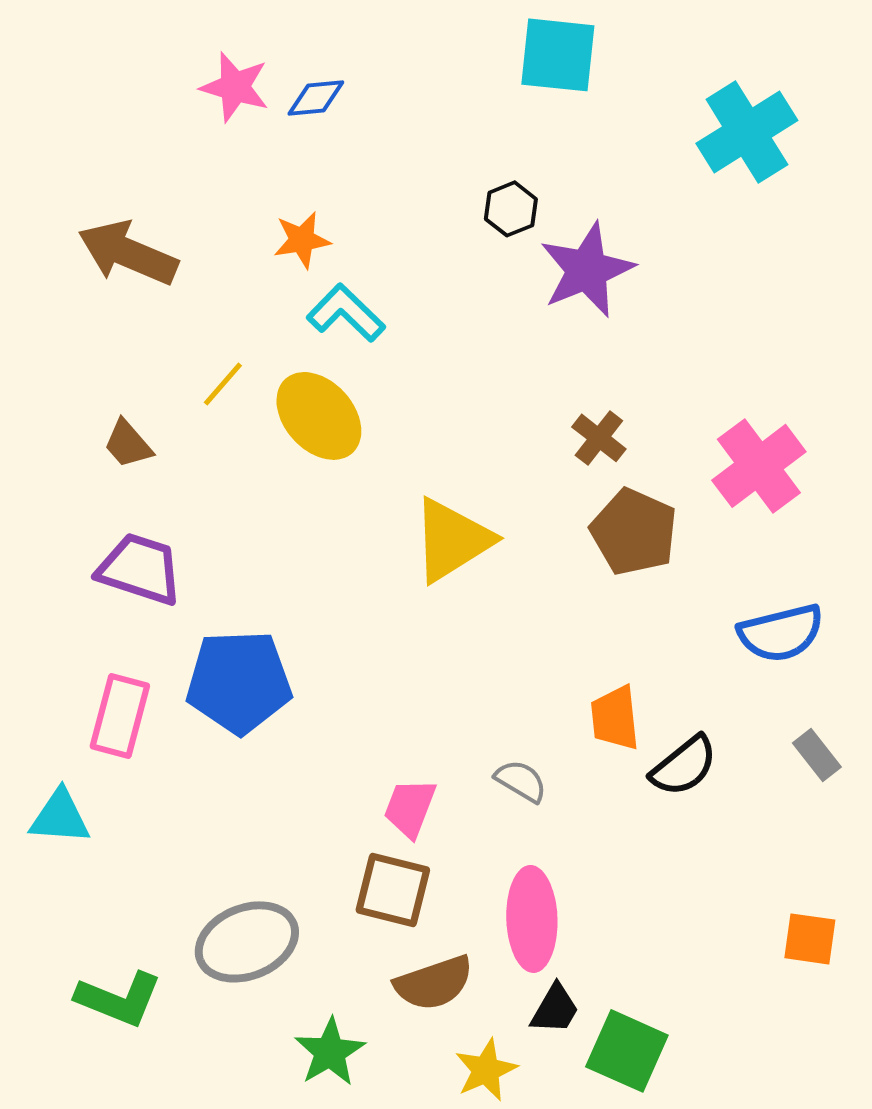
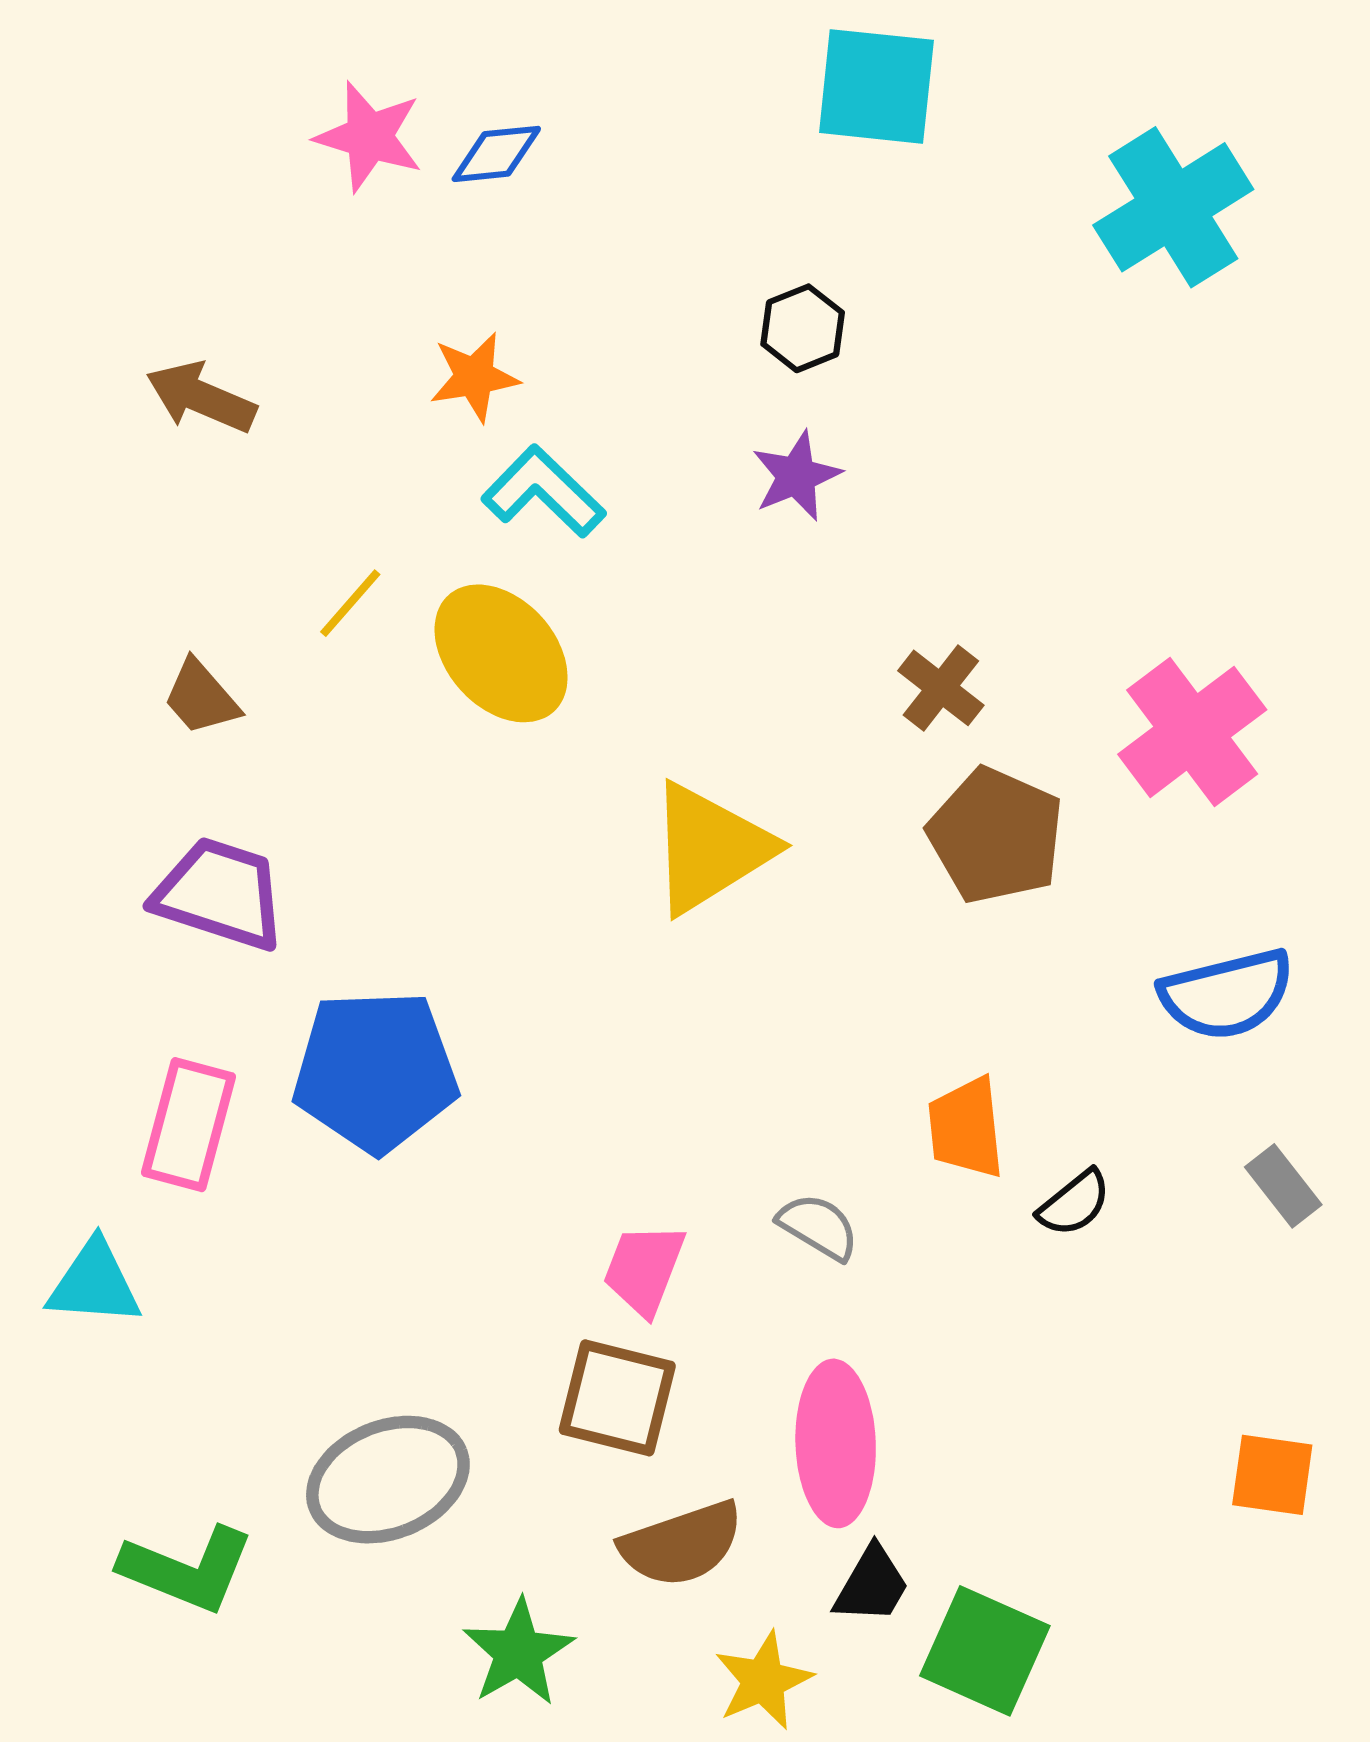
brown arrow: (128, 253) -> (201, 397), size x0.7
purple star: (587, 270) -> (796, 476), moved, size x0.6
black semicircle: (684, 766) -> (1074, 1203), size x0.7

